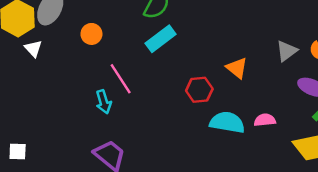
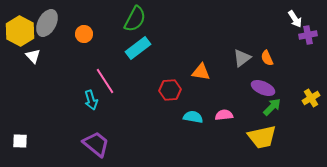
orange circle: (91, 34) -> (84, 34), moved
orange triangle: (237, 68) -> (201, 72), turned -30
cyan semicircle: (227, 122) -> (193, 117), size x0.7

